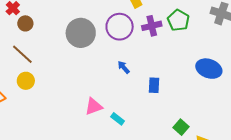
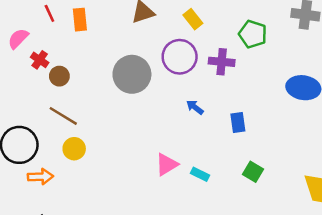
purple cross: (152, 26) -> (222, 62), moved, turned 30
green square: (181, 127) -> (253, 172), moved

